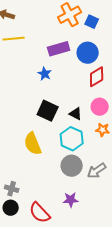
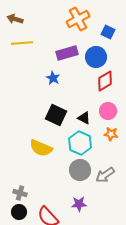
blue square: (92, 22) -> (108, 32), moved
yellow semicircle: (33, 144) -> (41, 148), turned -45

